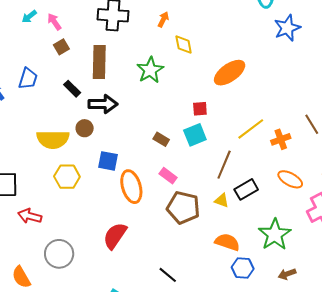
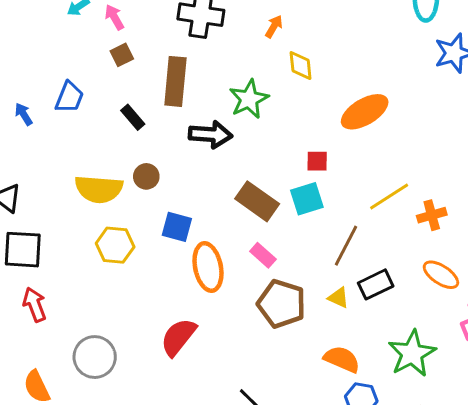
black arrow: (103, 104) -> (211, 134), moved
brown rectangle: (161, 139) -> (257, 201), size x1.8
red arrow: (30, 216) -> (35, 304), moved, turned 50

